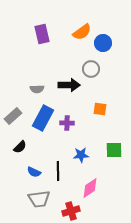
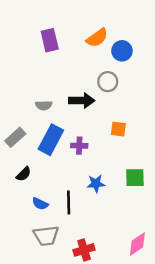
pink diamond: (90, 188) -> (137, 244), moved

